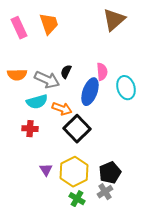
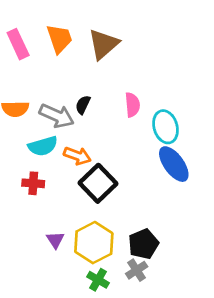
brown triangle: (114, 20) -> (103, 44), moved
blue ellipse: (90, 92) -> (174, 164), moved, turned -56

